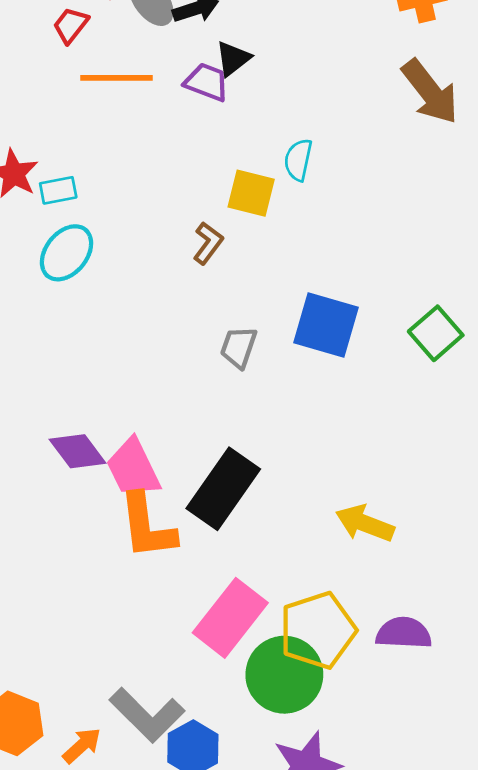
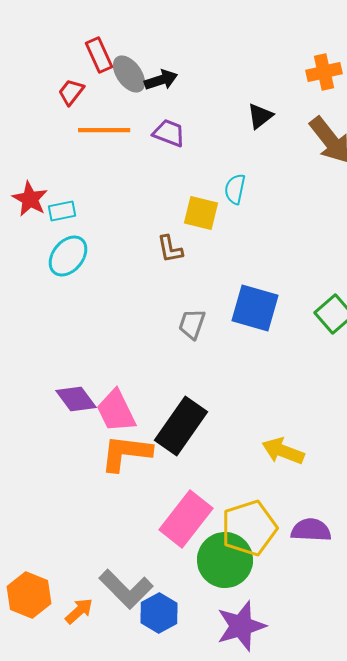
black triangle: (233, 59) -> (260, 116), moved
brown L-shape: (208, 243) -> (170, 249), turned 132
orange L-shape: (147, 526) -> (126, 453), turned 104

